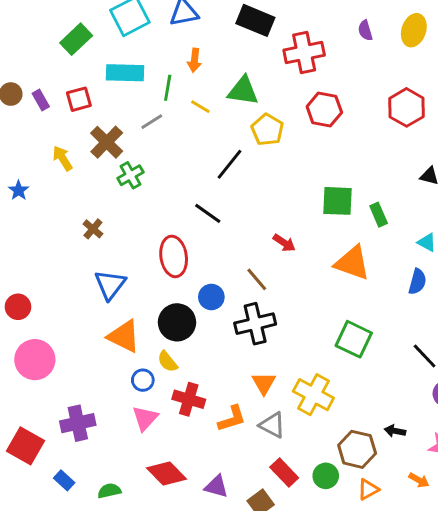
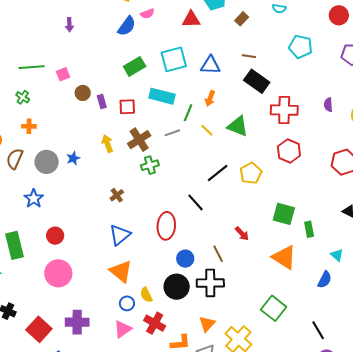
yellow pentagon: (267, 130) -> (251, 173), moved
black circle: (177, 322) -> (177, 287), moved

